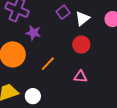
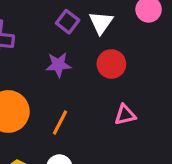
purple star: (33, 33) -> (58, 65), moved
orange line: (48, 64) -> (60, 123), moved

